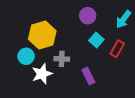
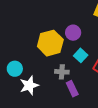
yellow hexagon: (42, 35) -> (50, 43), moved
gray cross: (62, 59) -> (62, 72), moved

